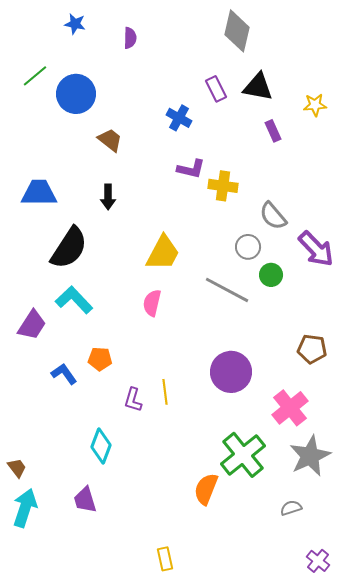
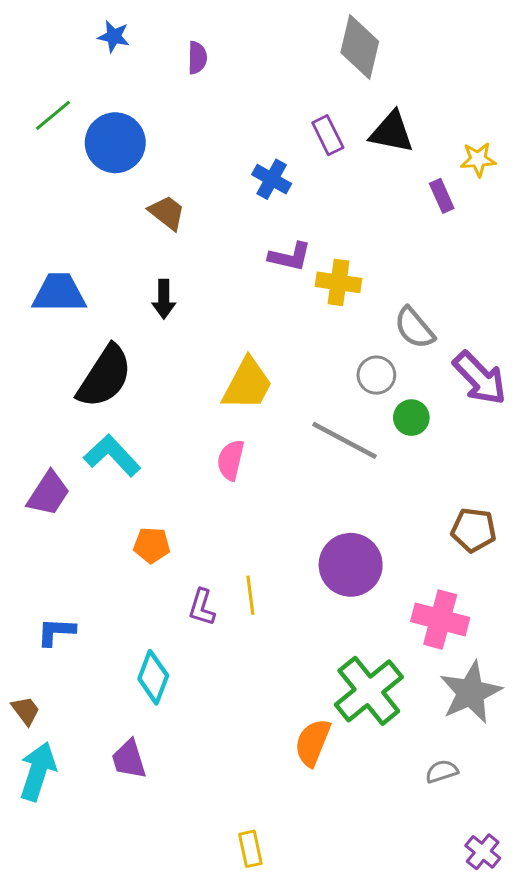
purple rectangle: (273, 131) -> (442, 196), moved
blue L-shape: (64, 374) -> (56, 632), moved, turned -52
pink cross: (290, 408) -> (440, 620), turned -36

